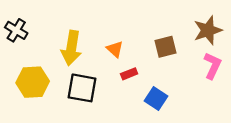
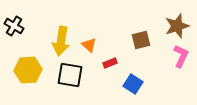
orange triangle: (115, 49) -> (89, 45), moved

